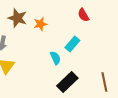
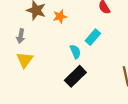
black rectangle: (67, 82) -> (75, 76), moved

